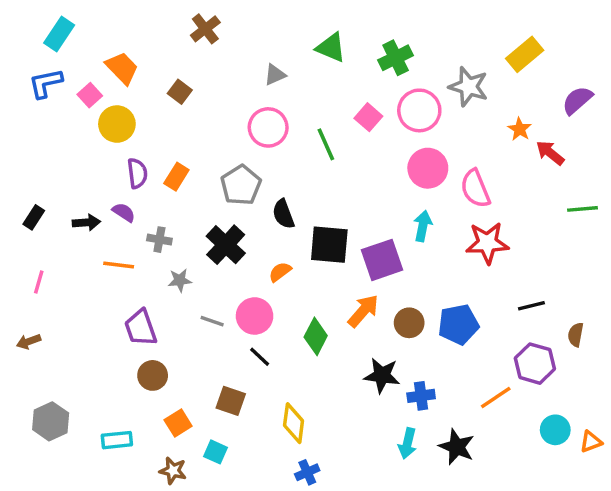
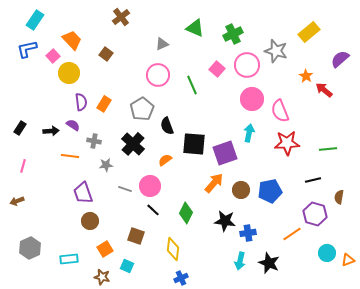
green line: (582, 209) -> (328, 149), moved
green diamond: (316, 336) -> (186, 213), moved

